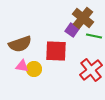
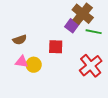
brown semicircle: (20, 44) -> (20, 40), size x0.6
red square: (56, 51) -> (56, 47), size x0.7

